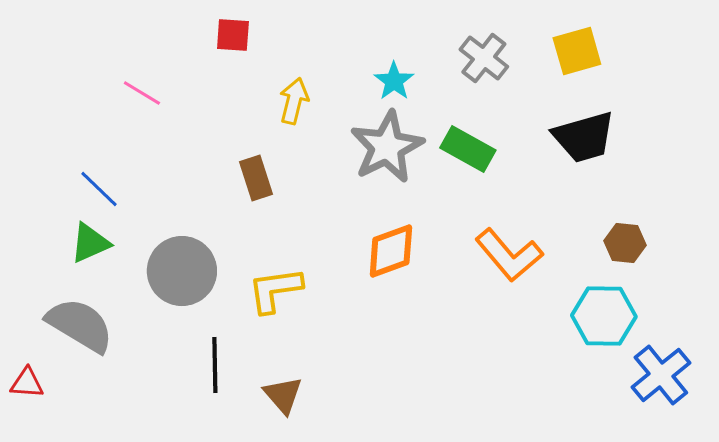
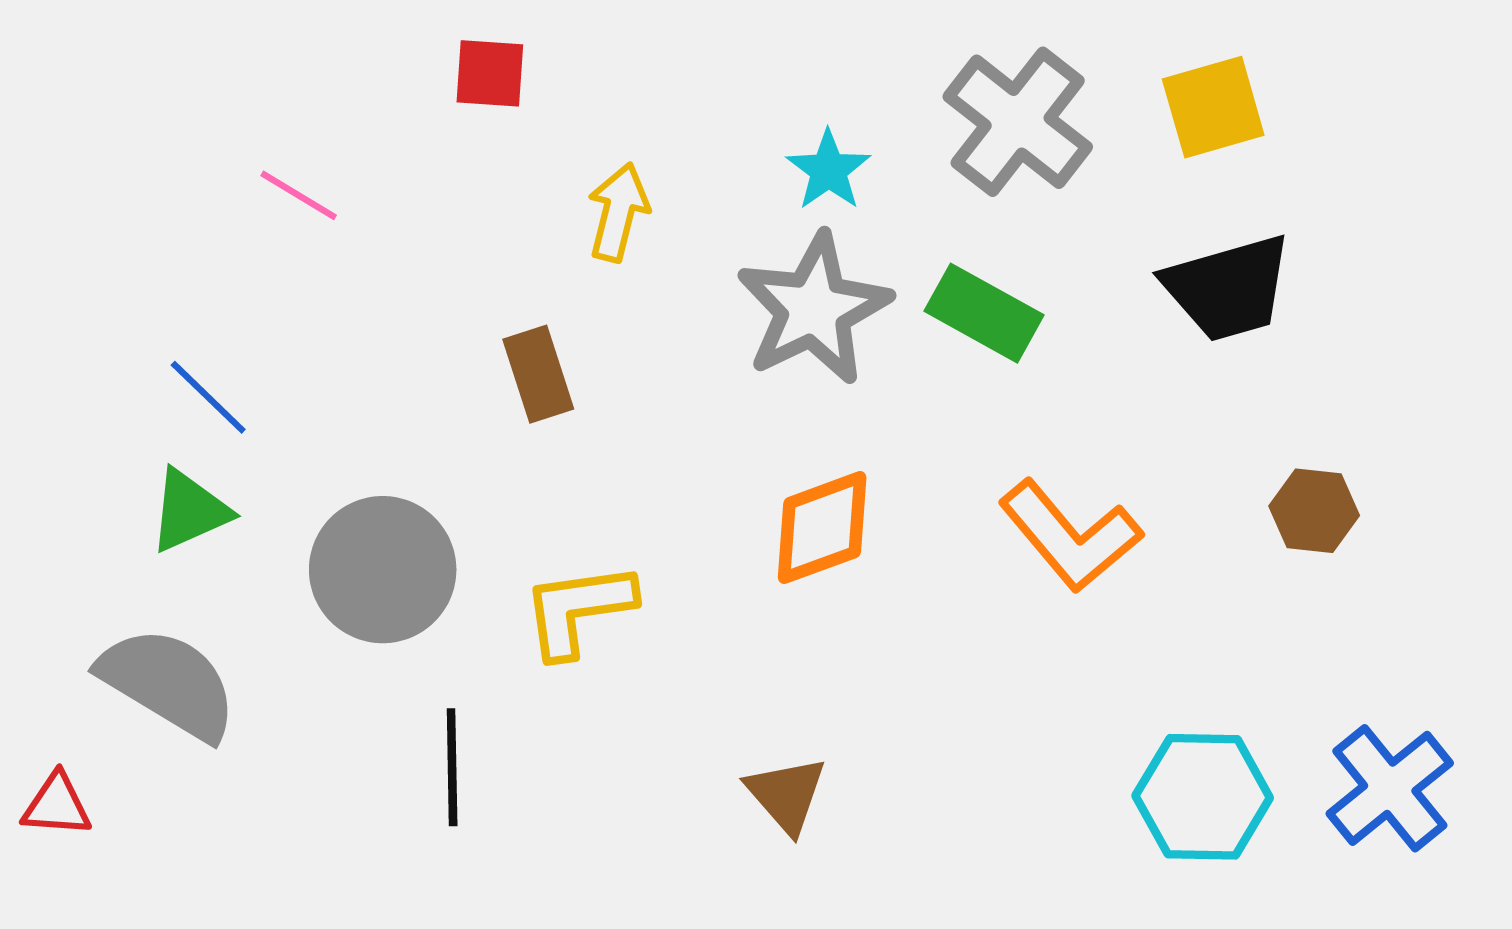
gray cross: (484, 58) -> (1018, 122), size x1.4
cyan hexagon: (604, 316) -> (1203, 797), moved
brown triangle: (283, 395) -> (786, 795), moved

